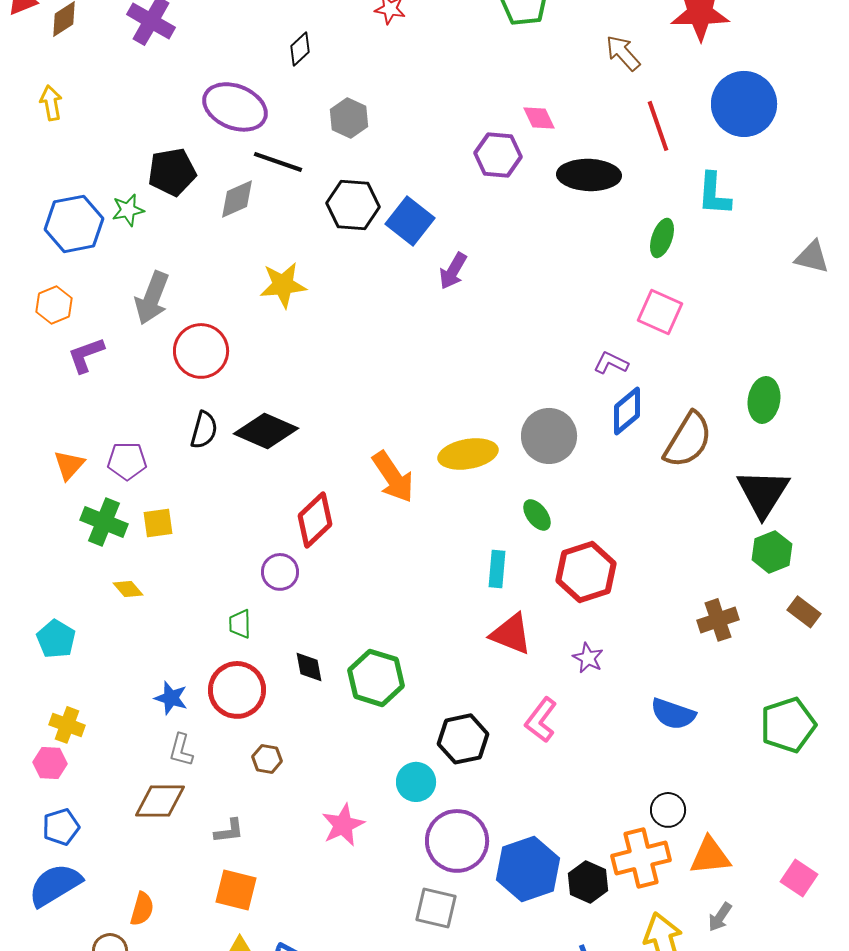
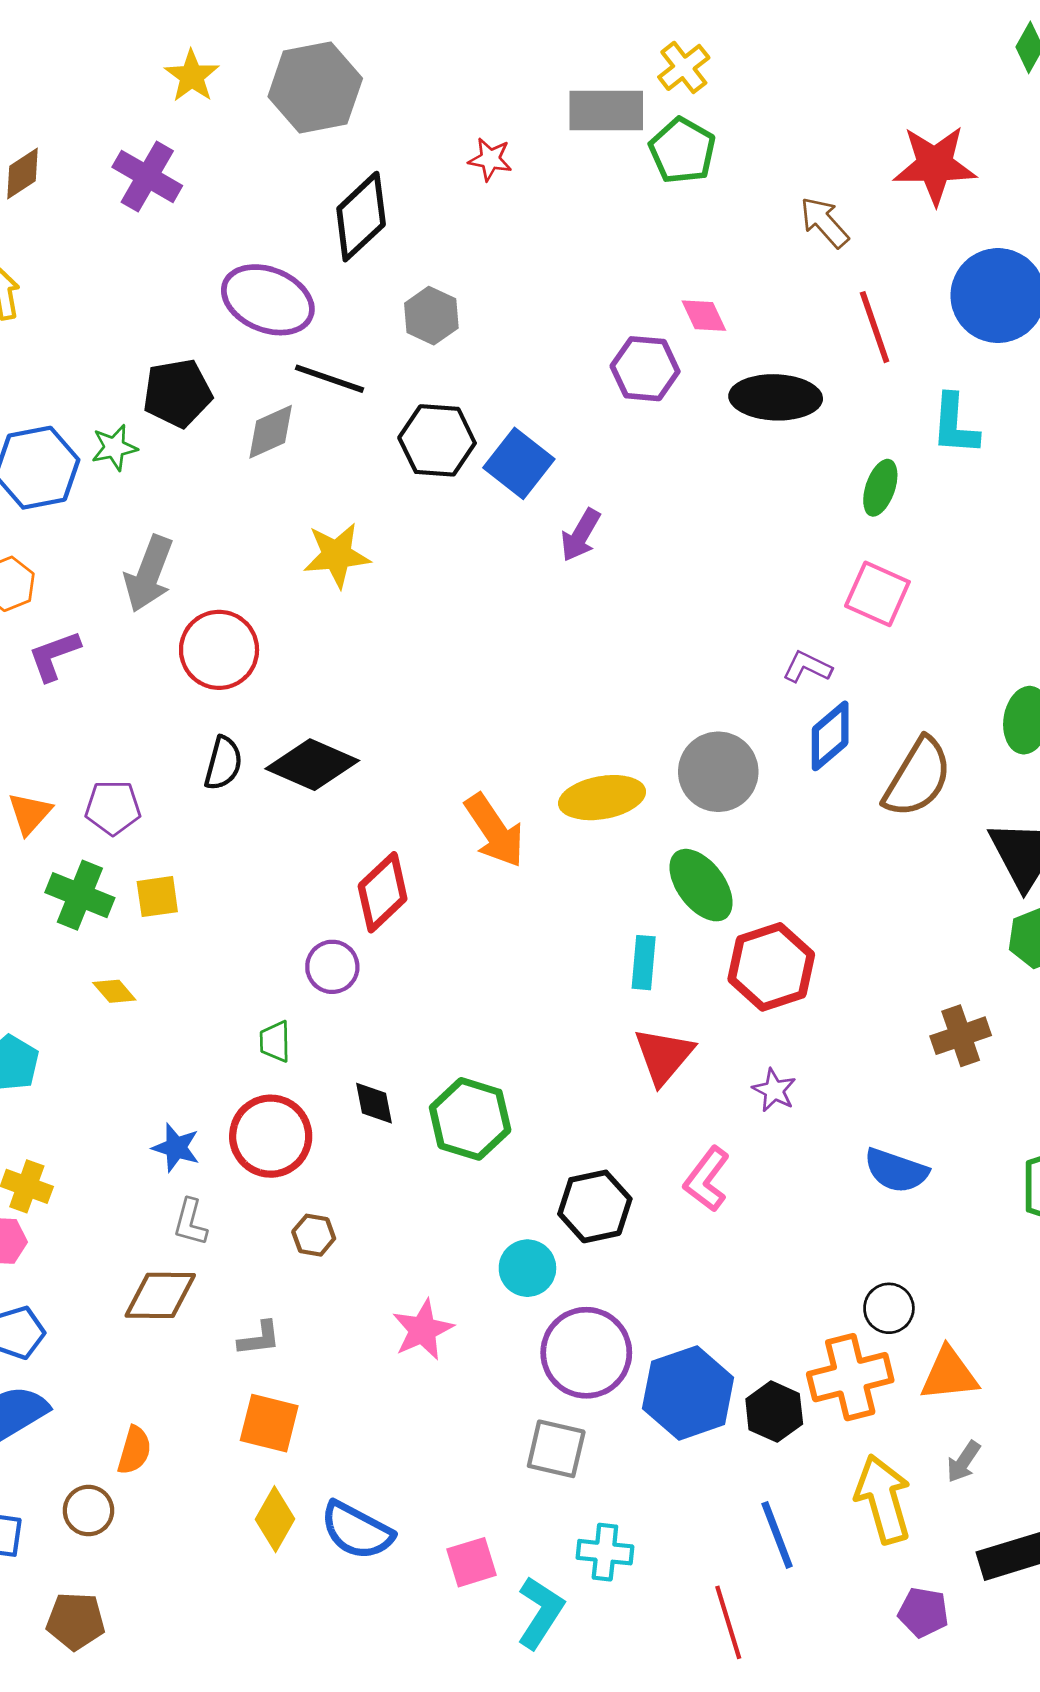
black diamond: (300, 49) -> (361, 217), size x1.8
green ellipse: (537, 515) -> (701, 885), size x1.6
red triangle: (511, 634) -> (664, 1056), turned 48

